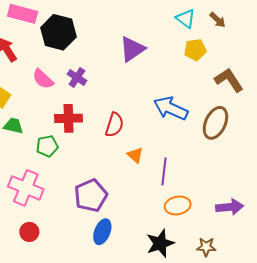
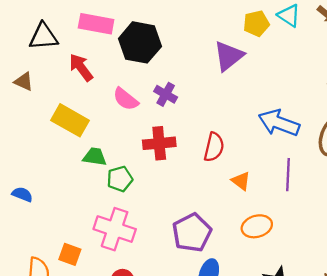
yellow pentagon: (195, 50) -> (256, 23), moved
green pentagon: (47, 146) -> (120, 179), moved
purple line: (164, 171) -> (288, 175), moved
orange ellipse: (178, 205) -> (257, 226), moved

